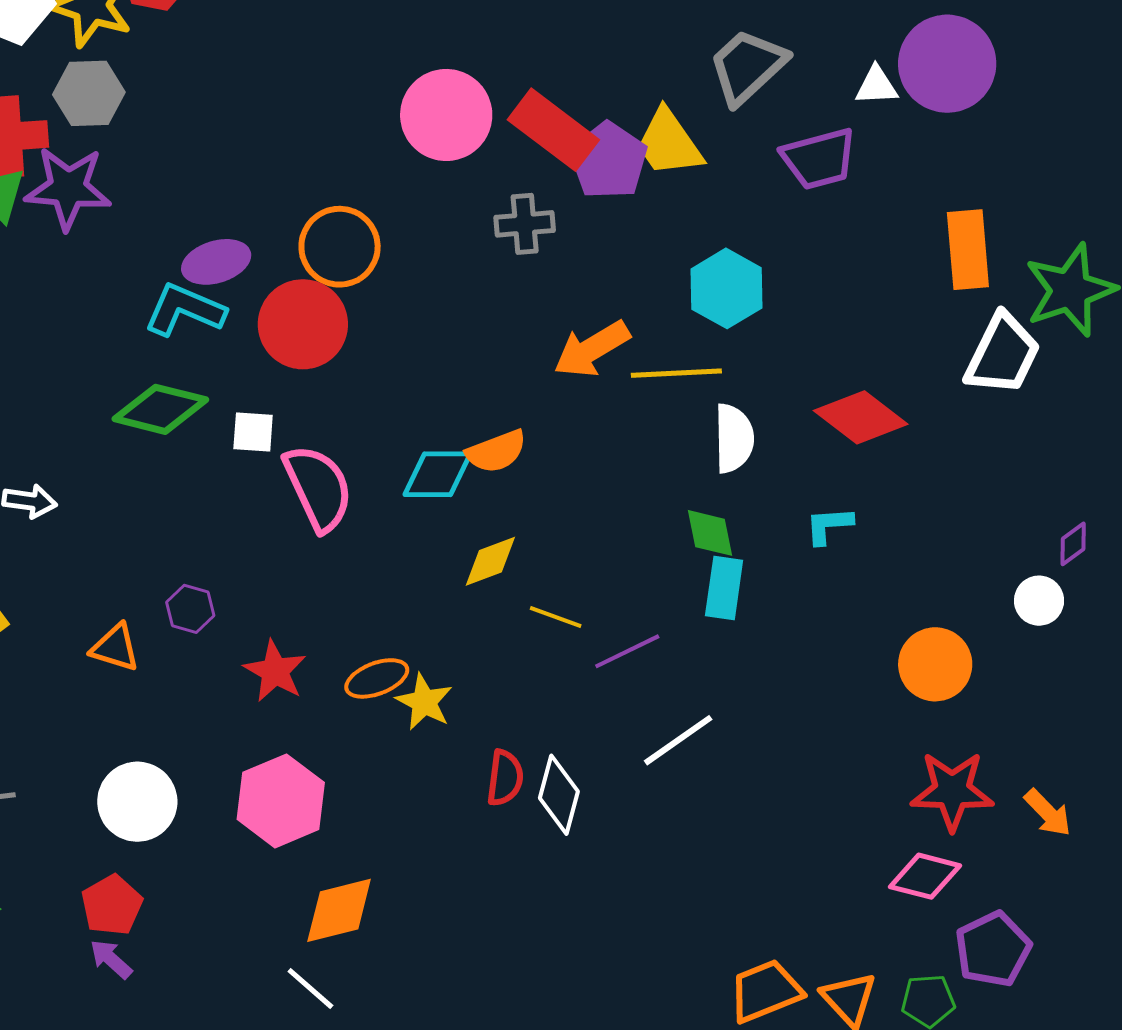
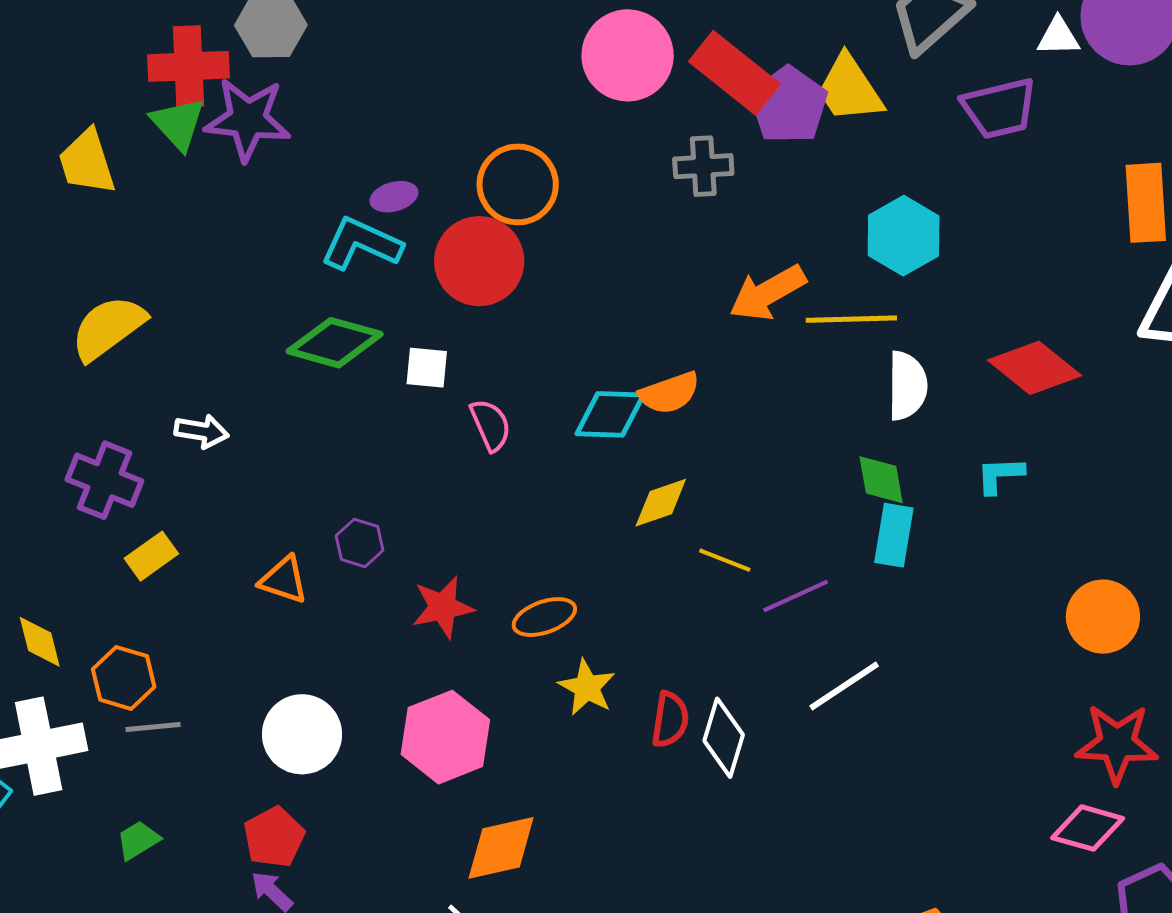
purple ellipse: (216, 262) -> (394, 197), size x0.7
pink semicircle: (318, 488) -> (491, 425), size x0.6
red star: (275, 671) -> (443, 607), turned 30
yellow star: (424, 702) -> (587, 687), moved

